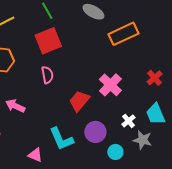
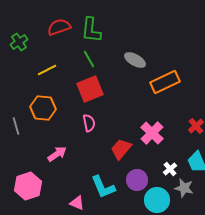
pink arrow: (15, 106) -> (57, 154), turned 120
cyan circle: (115, 152) -> (157, 200), size x1.6

